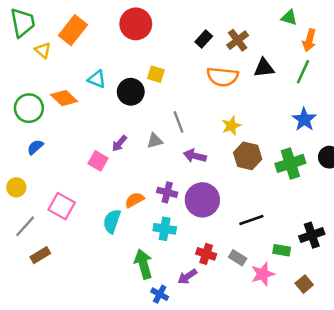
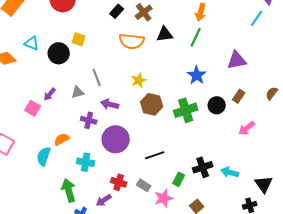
purple cross: (167, 192) -> (89, 120), moved
green rectangle: (282, 250) -> (179, 179), turned -72

